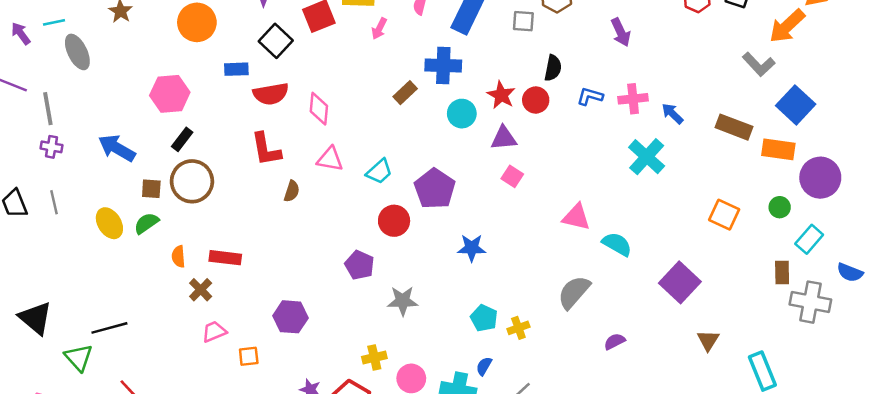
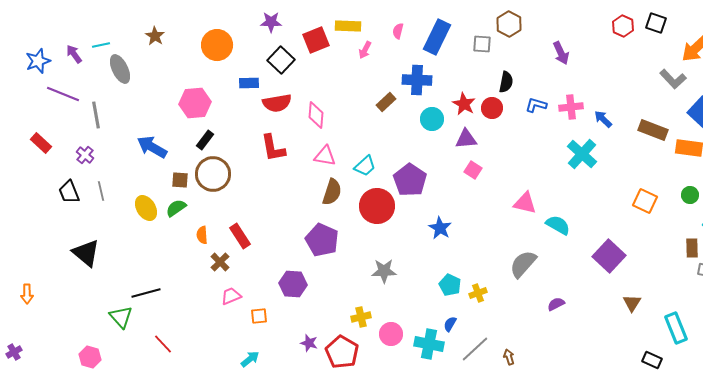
purple cross: (52, 147) -> (85, 155), moved, turned 30
brown semicircle: (292, 191) -> (332, 192), moved, size x1.5
red circle: (394, 221) -> (377, 206), size x1.4
blue star: (472, 248) -> (440, 228), turned 30
red rectangle: (225, 258) -> (240, 236), turned 50
purple pentagon: (360, 265) -> (322, 240), moved, size x1.4
black triangle: (36, 318) -> (86, 253), moved

